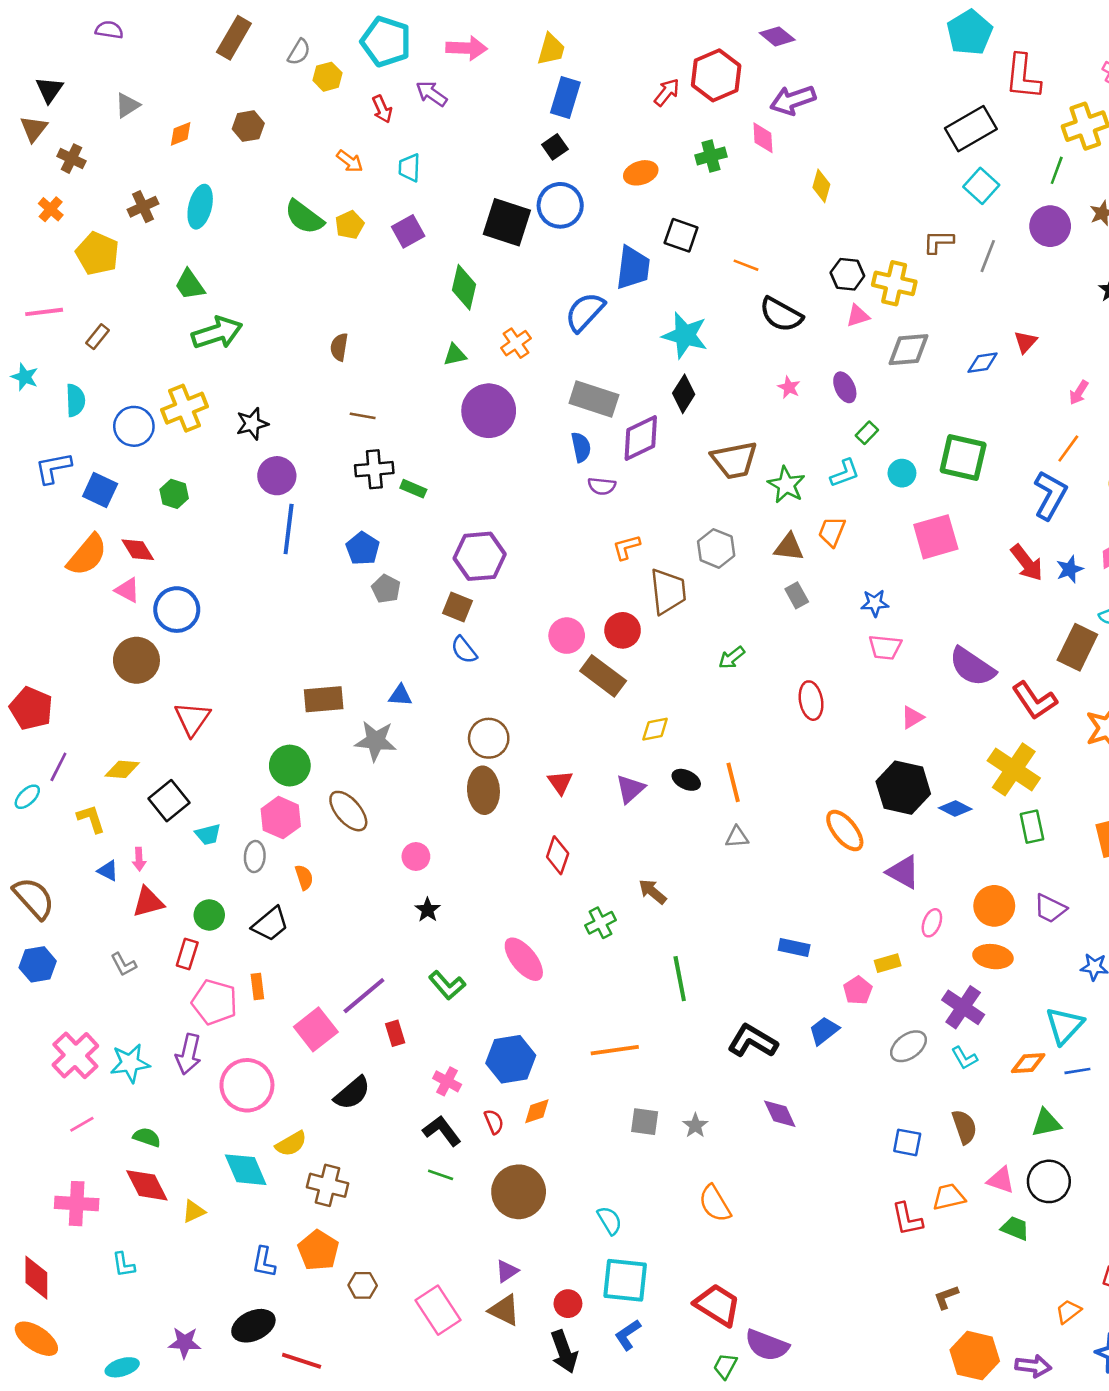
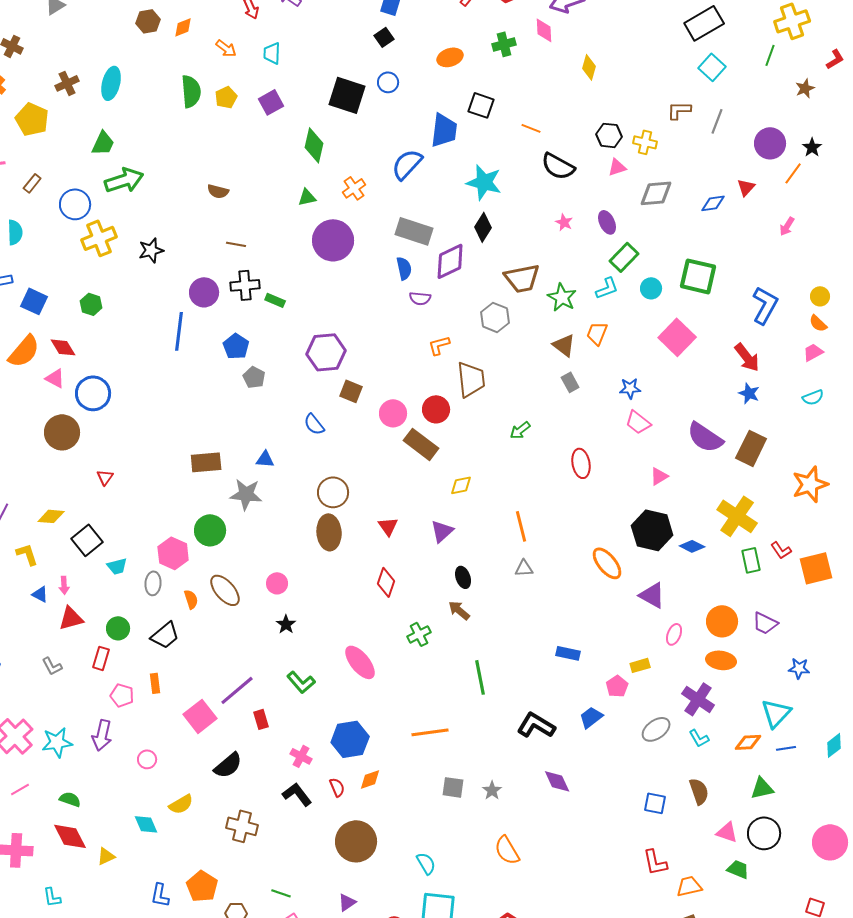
orange diamond: (181, 134) -> (183, 27), moved
blue circle: (560, 205) -> (388, 82), size x0.6
green semicircle: (304, 217) -> (191, 91), turned -132
purple circle: (1050, 226) -> (770, 143), moved
yellow cross: (894, 283) -> (645, 142), size x0.7
green trapezoid: (190, 285) -> (103, 143), turned -120
brown semicircle: (339, 347) -> (218, 191), turned -85
blue circle: (134, 426) -> (75, 204), moved
green rectangle: (867, 433) -> (624, 257), size x1.6
orange line: (1068, 448) -> (793, 173), moved
purple circle: (277, 476) -> (204, 292), moved
pink square: (936, 537) -> (677, 337), turned -30
brown triangle: (789, 547) -> (564, 345), turned 30
gray hexagon: (716, 548) -> (495, 317), moved
blue star: (1070, 569) -> (749, 393), moved, turned -30
brown square: (457, 607) -> (351, 391), moved
pink trapezoid: (885, 647) -> (638, 422), turned 32
brown rectangle: (1077, 647) -> (751, 448), moved
red L-shape: (1035, 701) -> (781, 550), moved, size x0.6
red triangle: (192, 719) -> (105, 477), size x0.6
green circle: (290, 766) -> (210, 530), moved
black ellipse: (686, 780) -> (463, 577), moved, turned 45
brown ellipse: (348, 811) -> (225, 590), moved
pink pentagon: (214, 1002) -> (122, 695), size x0.7
pink circle: (247, 1085) -> (147, 759), size x0.5
cyan diamond: (246, 1170) -> (146, 824), size x0.7
green line: (441, 1175) -> (281, 893), moved
brown cross: (328, 1185) -> (242, 826), moved
orange trapezoid: (949, 1197) -> (689, 886), moved

